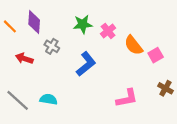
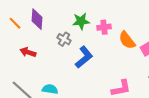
pink cross: (108, 31) -> (104, 27), turned 32
gray cross: (52, 46) -> (64, 39), moved

